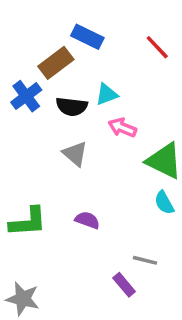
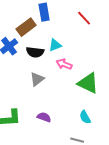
blue rectangle: (87, 37) -> (44, 12), turned 54
gray triangle: (75, 154) -> (37, 79), turned 42
cyan semicircle: (164, 203) -> (85, 117), moved

